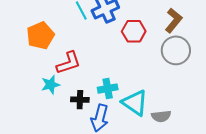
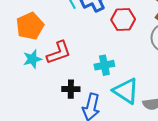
cyan star: (50, 85) -> (32, 59), moved
cyan cross: (108, 89) -> (104, 65), moved

